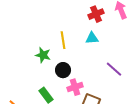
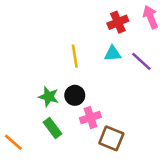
green star: (43, 55) -> (49, 97), moved
purple line: (114, 69) -> (141, 61), moved

